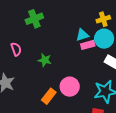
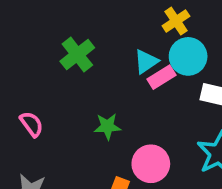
green cross: (34, 19) -> (77, 54), moved
green star: (45, 60) -> (107, 126), moved

